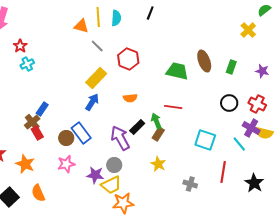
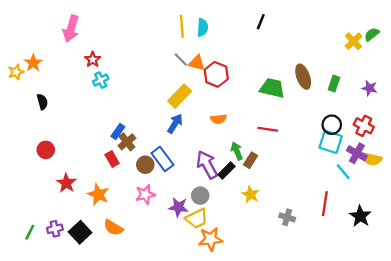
green semicircle: (264, 10) -> (372, 34), moved
black line: (150, 13) -> (261, 22), moved
orange triangle: (81, 26) -> (197, 63), moved
green arrow: (156, 121) -> (237, 151), moved
brown cross: (32, 122) -> (127, 142), moved
black rectangle: (137, 127) -> (226, 170), moved
cyan square: (205, 140) -> (331, 142), moved
orange semicircle: (38, 193) -> (113, 228), turned -36

